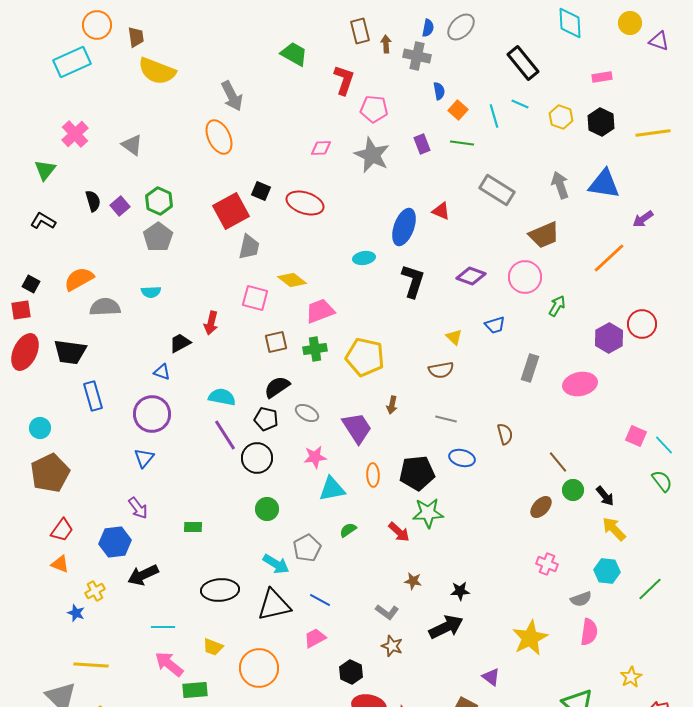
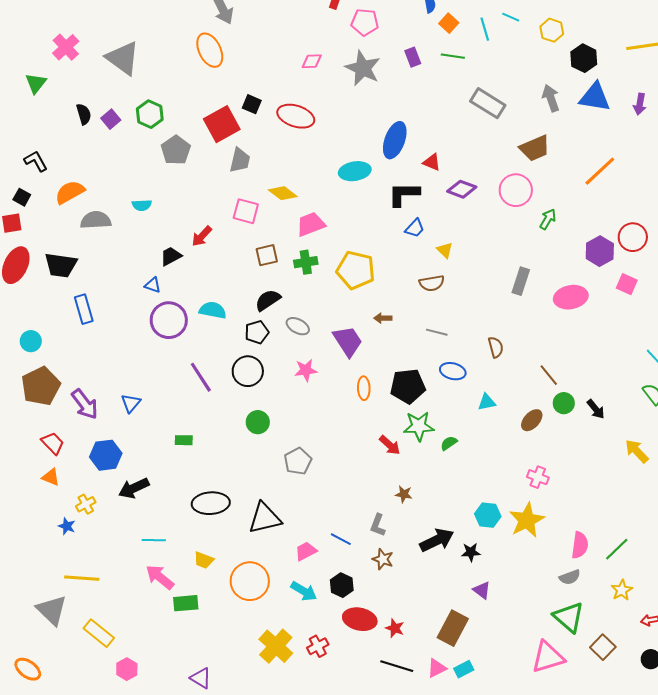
black hexagon: (601, 122) -> (584, 58), moved
gray triangle: (132, 145) -> (123, 58), size x1.6
red triangle: (441, 211) -> (432, 162), moved
purple arrow: (643, 219) -> (640, 104), moved, turned -45
black L-shape: (43, 221) -> (36, 161), moved, turned 30
gray pentagon: (158, 237) -> (176, 150), moved
cyan ellipse: (364, 258) -> (355, 171), size x1.4
black L-shape: (413, 281) -> (404, 194), turned -108
red arrow: (211, 323) -> (202, 236), turned 30
blue trapezoid: (495, 325) -> (415, 228), moved, turned -30
brown arrow: (392, 405) -> (383, 318), turned 78
purple circle: (152, 414) -> (169, 320), moved
black pentagon: (266, 419) -> (257, 332), turned -30
purple line: (225, 435) -> (201, 377), moved
pink square: (636, 436) -> (627, 284), moved
blue triangle: (144, 458) -> (131, 403), moved
cyan triangle: (332, 489) -> (487, 402), moved, size x0.7
purple arrow: (138, 508) -> (85, 404), moved, size x1.4
yellow arrow: (614, 529) -> (637, 451), moved
red trapezoid: (62, 530) -> (53, 443), turned -80
green semicircle: (348, 530) -> (449, 443), moved
cyan arrow: (276, 564) -> (304, 591), moved
cyan hexagon: (607, 571) -> (488, 515), moved
green line: (650, 589) -> (617, 549), moved
black star: (460, 591) -> (471, 552), moved
gray semicircle: (581, 599) -> (570, 577), moved
blue line: (320, 600) -> (341, 539), moved
gray L-shape: (387, 612) -> (378, 525), turned 75
yellow star: (530, 638) -> (527, 520), moved

